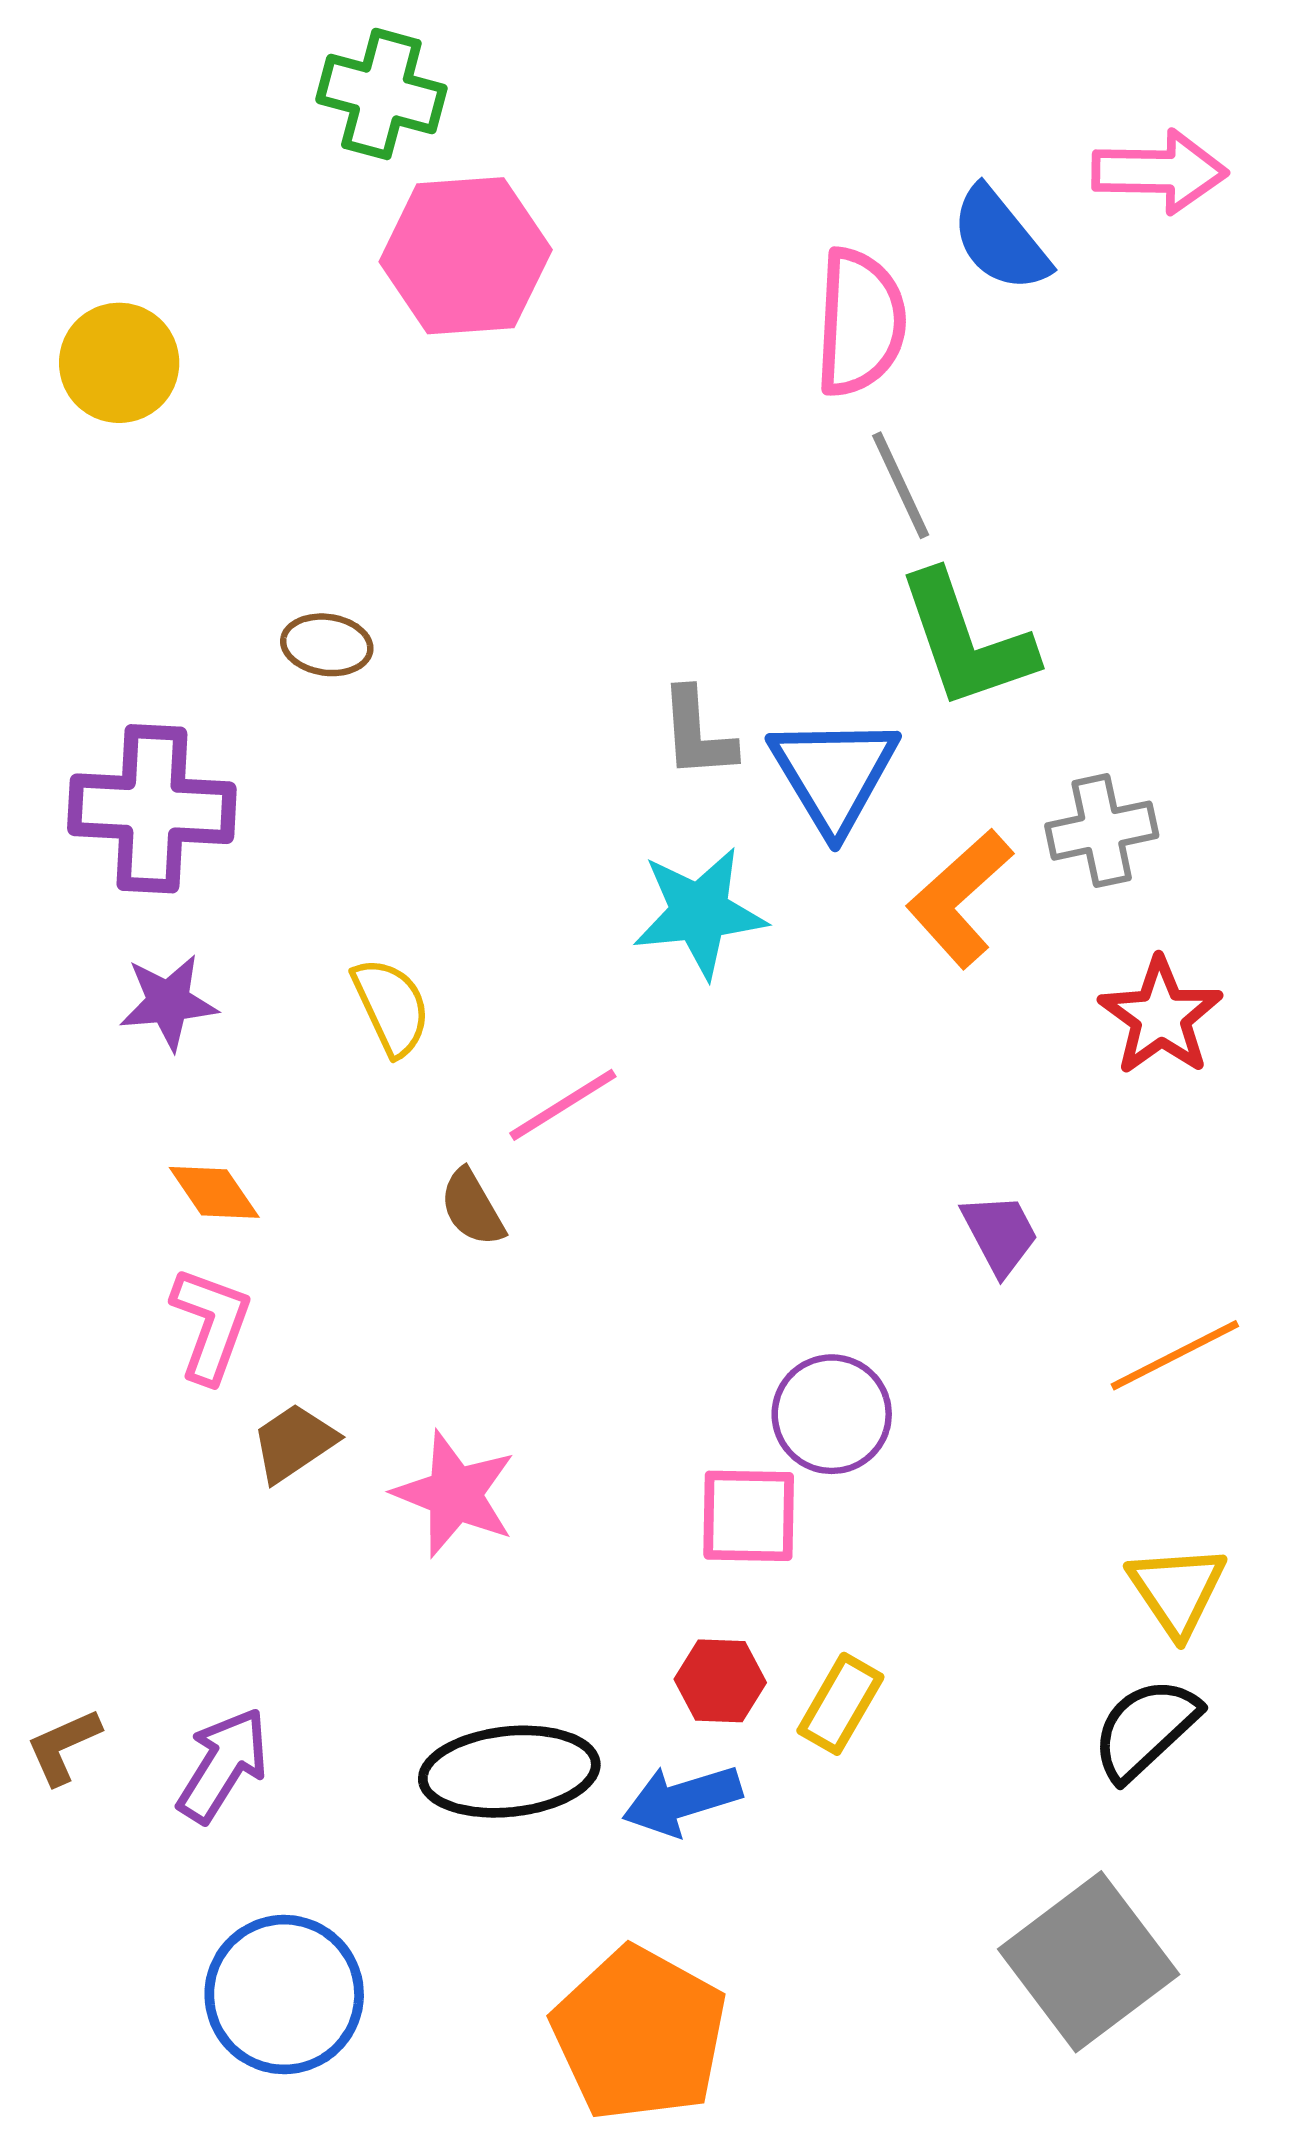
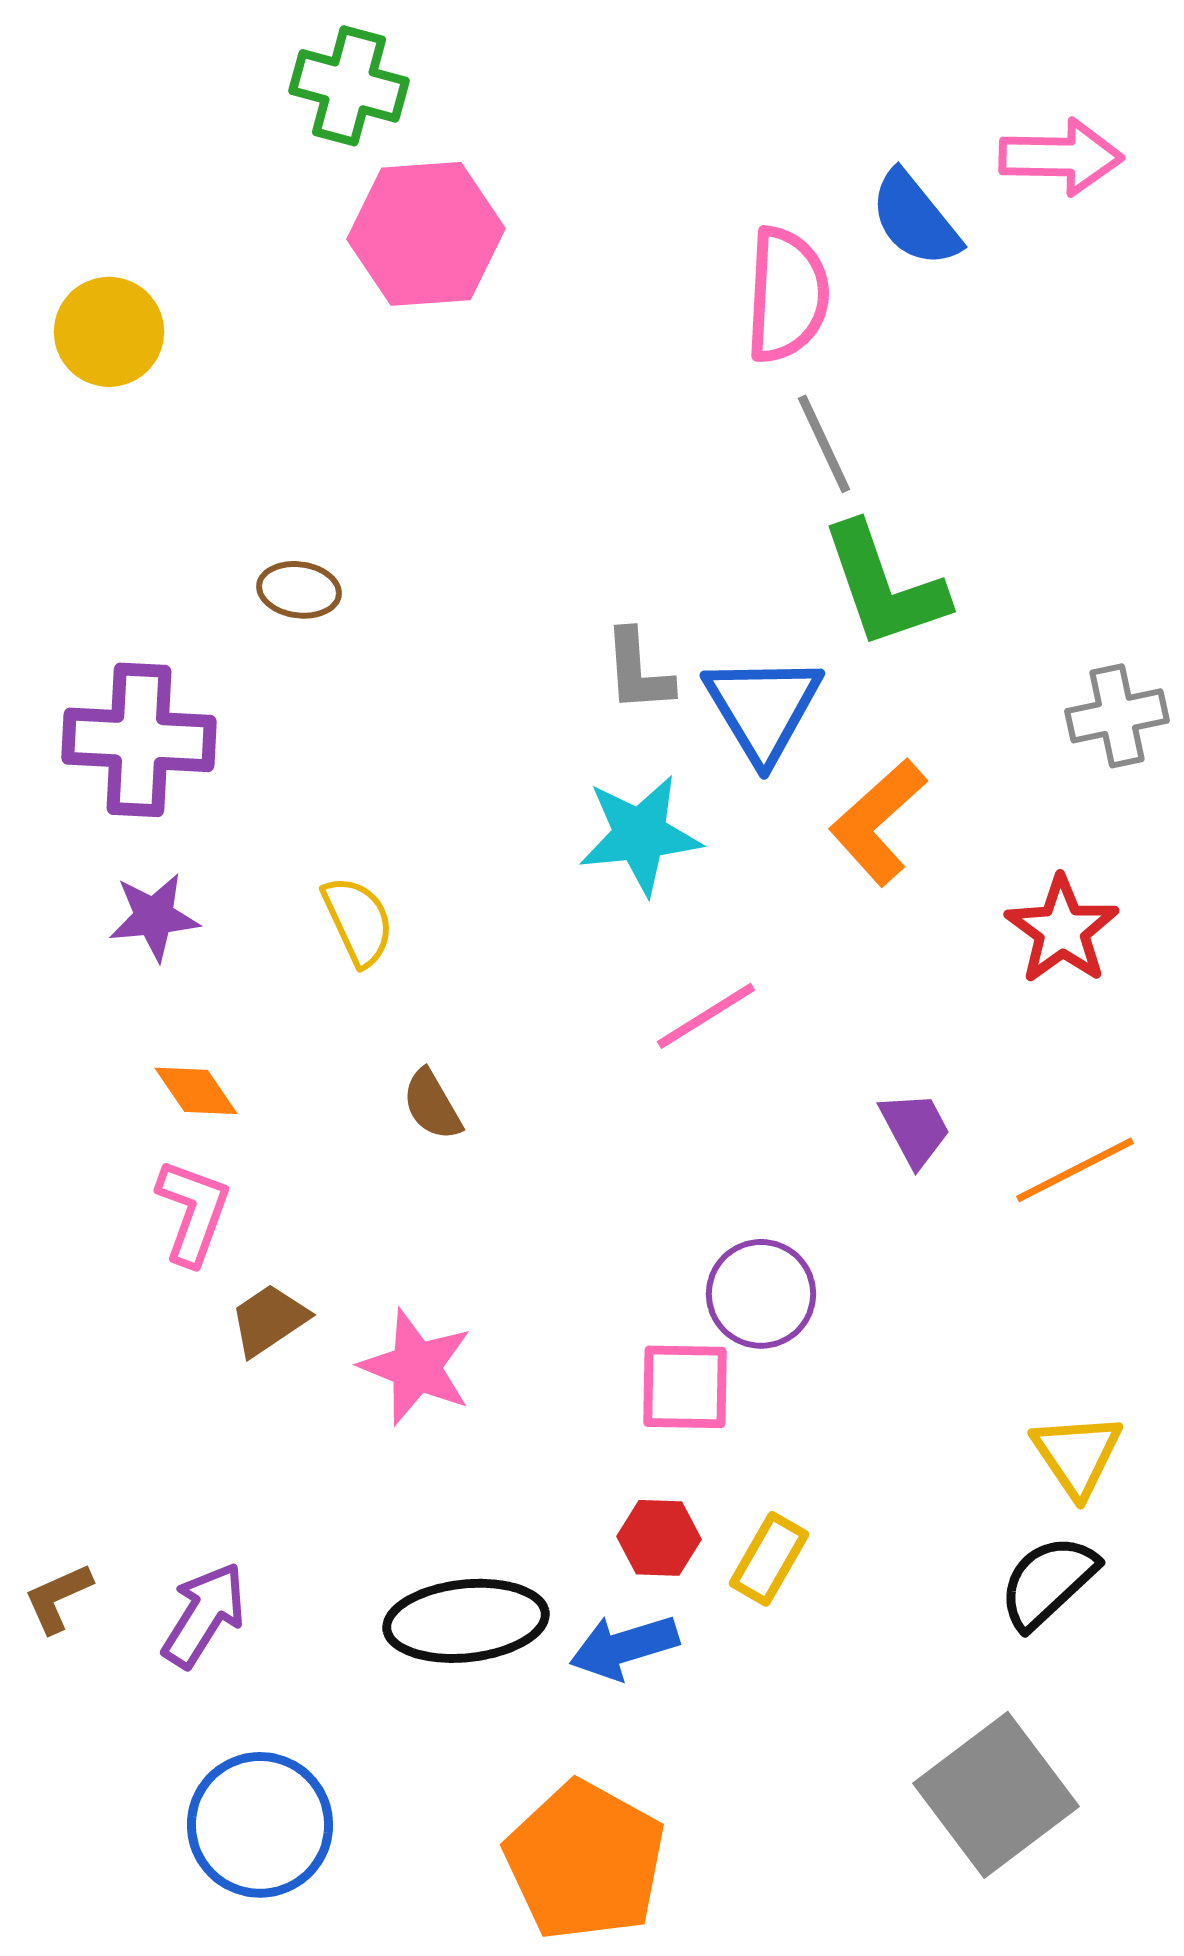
gray cross: (1102, 831) -> (1117, 716), moved
pink line: (563, 1105) -> (706, 1016), moved
orange line: (1175, 1355) -> (1075, 1170), moved

